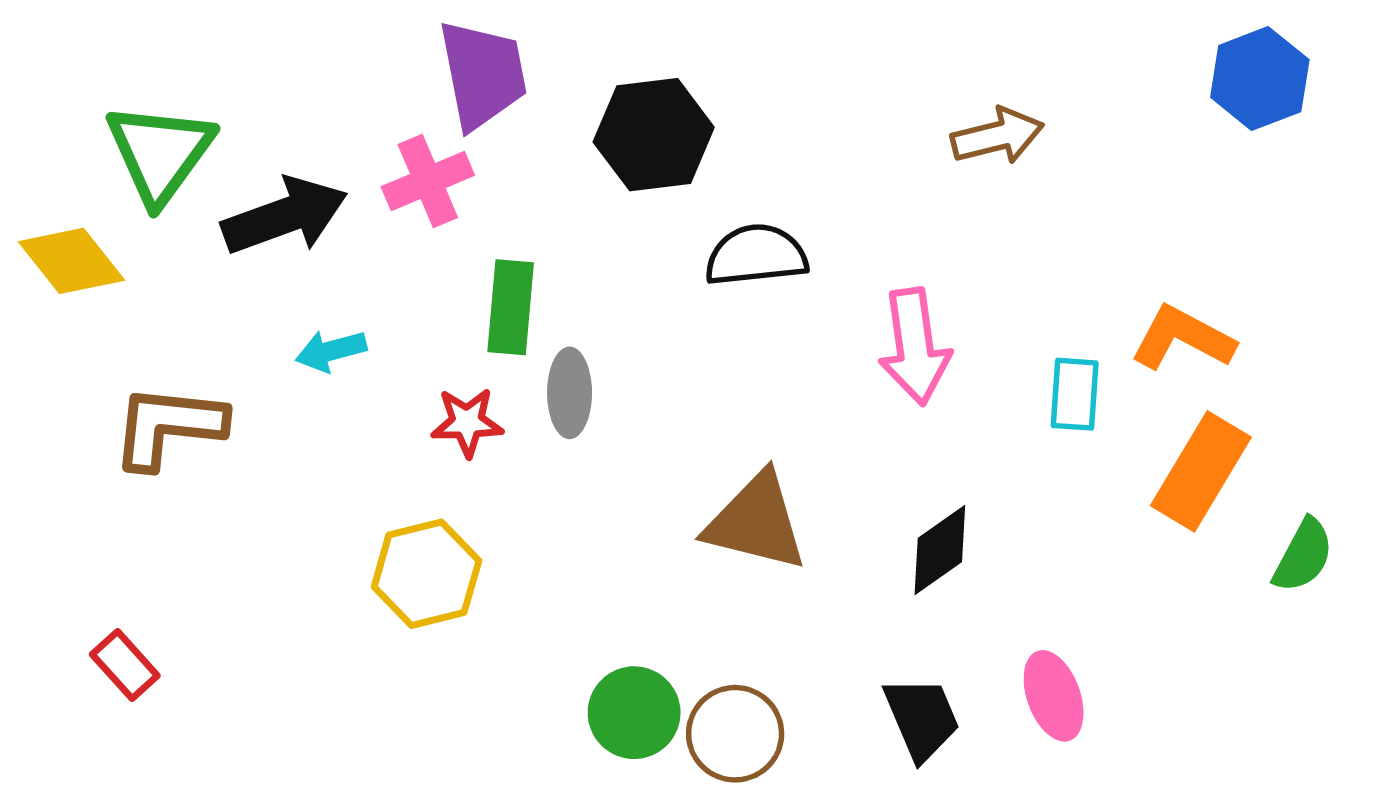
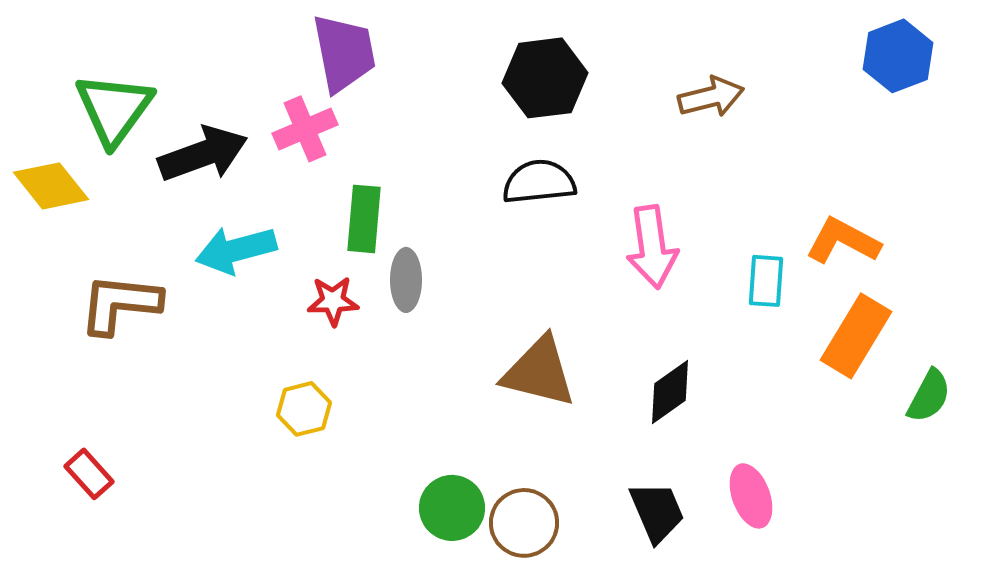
black hexagon: (654, 135) -> (545, 78), moved
cyan arrow: (331, 351) -> (236, 250), size x1.6
yellow hexagon: (426, 574) -> (304, 409), size x0.7

